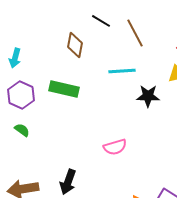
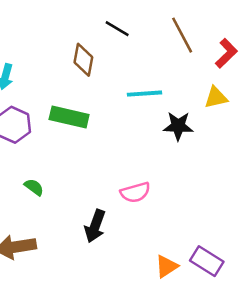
brown line: (135, 33) -> (182, 35), moved
green semicircle: (22, 130) -> (34, 187), moved
black arrow: (68, 182) -> (95, 226), moved

